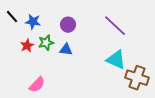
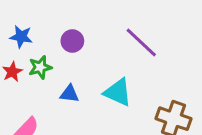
blue triangle: (66, 50) -> (69, 94), moved
cyan triangle: (116, 60) -> (118, 92), moved

